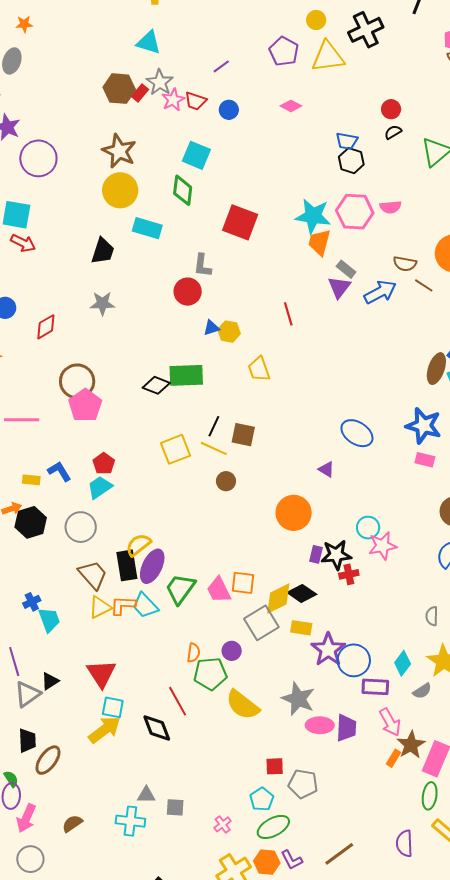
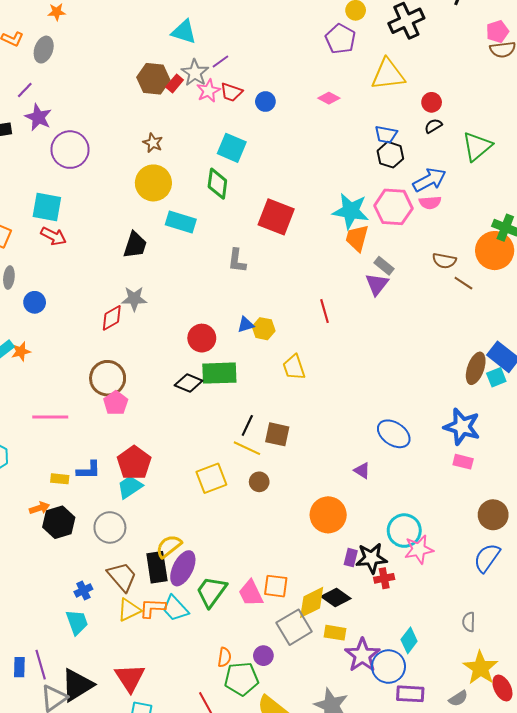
purple pentagon: (284, 51) -> (340, 39), moved
yellow triangle: (328, 57) -> (388, 75), moved
purple line: (221, 66) -> (220, 61), moved
brown star: (119, 151) -> (153, 143), size x0.6
red circle: (188, 292) -> (202, 338), moved
blue arrow: (380, 292) -> (429, 180), moved
red diamond: (46, 327) -> (112, 318), moved
pink pentagon: (85, 405) -> (116, 403), size x0.7
yellow square: (176, 449) -> (211, 478), moved
red pentagon: (104, 464) -> (134, 463), size x1.5
blue L-shape: (59, 471) -> (89, 470), turned 120
cyan circle: (368, 528) -> (404, 531), size x1.4
blue cross: (32, 602) -> (83, 590), moved
cyan diamond: (403, 663) -> (409, 640), moved
black triangle: (50, 681) -> (77, 685), size x1.8

